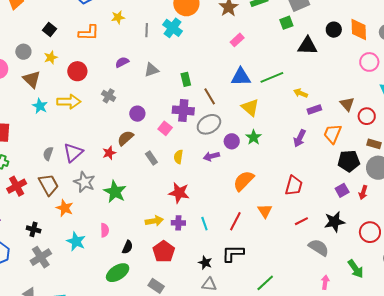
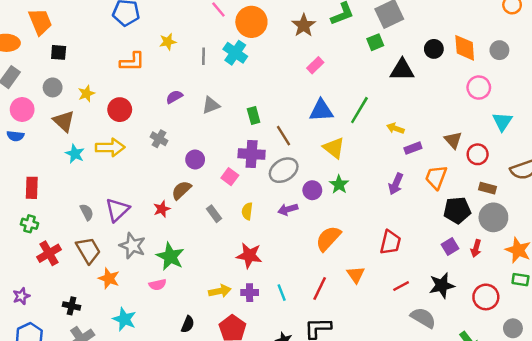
black square: (49, 29) -> (59, 52), moved, turned -32
green line: (272, 77) -> (359, 110), turned -35
gray semicircle: (48, 154) -> (87, 212), turned 136
pink semicircle: (105, 230) -> (158, 285), moved, turned 80

